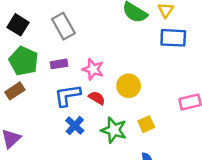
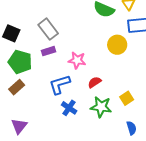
purple rectangle: (59, 64) -> (48, 51), moved
yellow circle: (129, 86) -> (117, 45), moved
red semicircle: (97, 98) -> (94, 82), moved, turned -56

